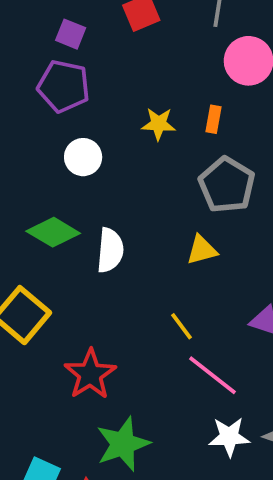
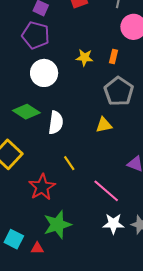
white circle: (83, 157) -> (44, 73), size x1.4
yellow line: (182, 326) -> (69, 163), moved

